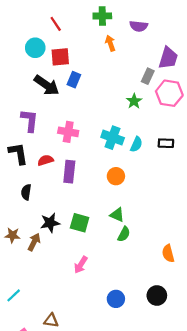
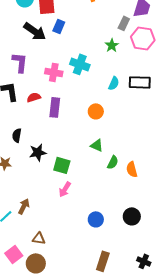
cyan cross: (113, 138) -> (80, 64), moved
black rectangle: (166, 143) -> (140, 82), size x1.5
black semicircle: (26, 192) -> (17, 135), moved
green square: (80, 223) -> (62, 165), moved
green semicircle: (124, 234) -> (113, 162), moved
brown arrow: (34, 242) -> (24, 206), moved
orange semicircle: (168, 253) -> (132, 169), moved

